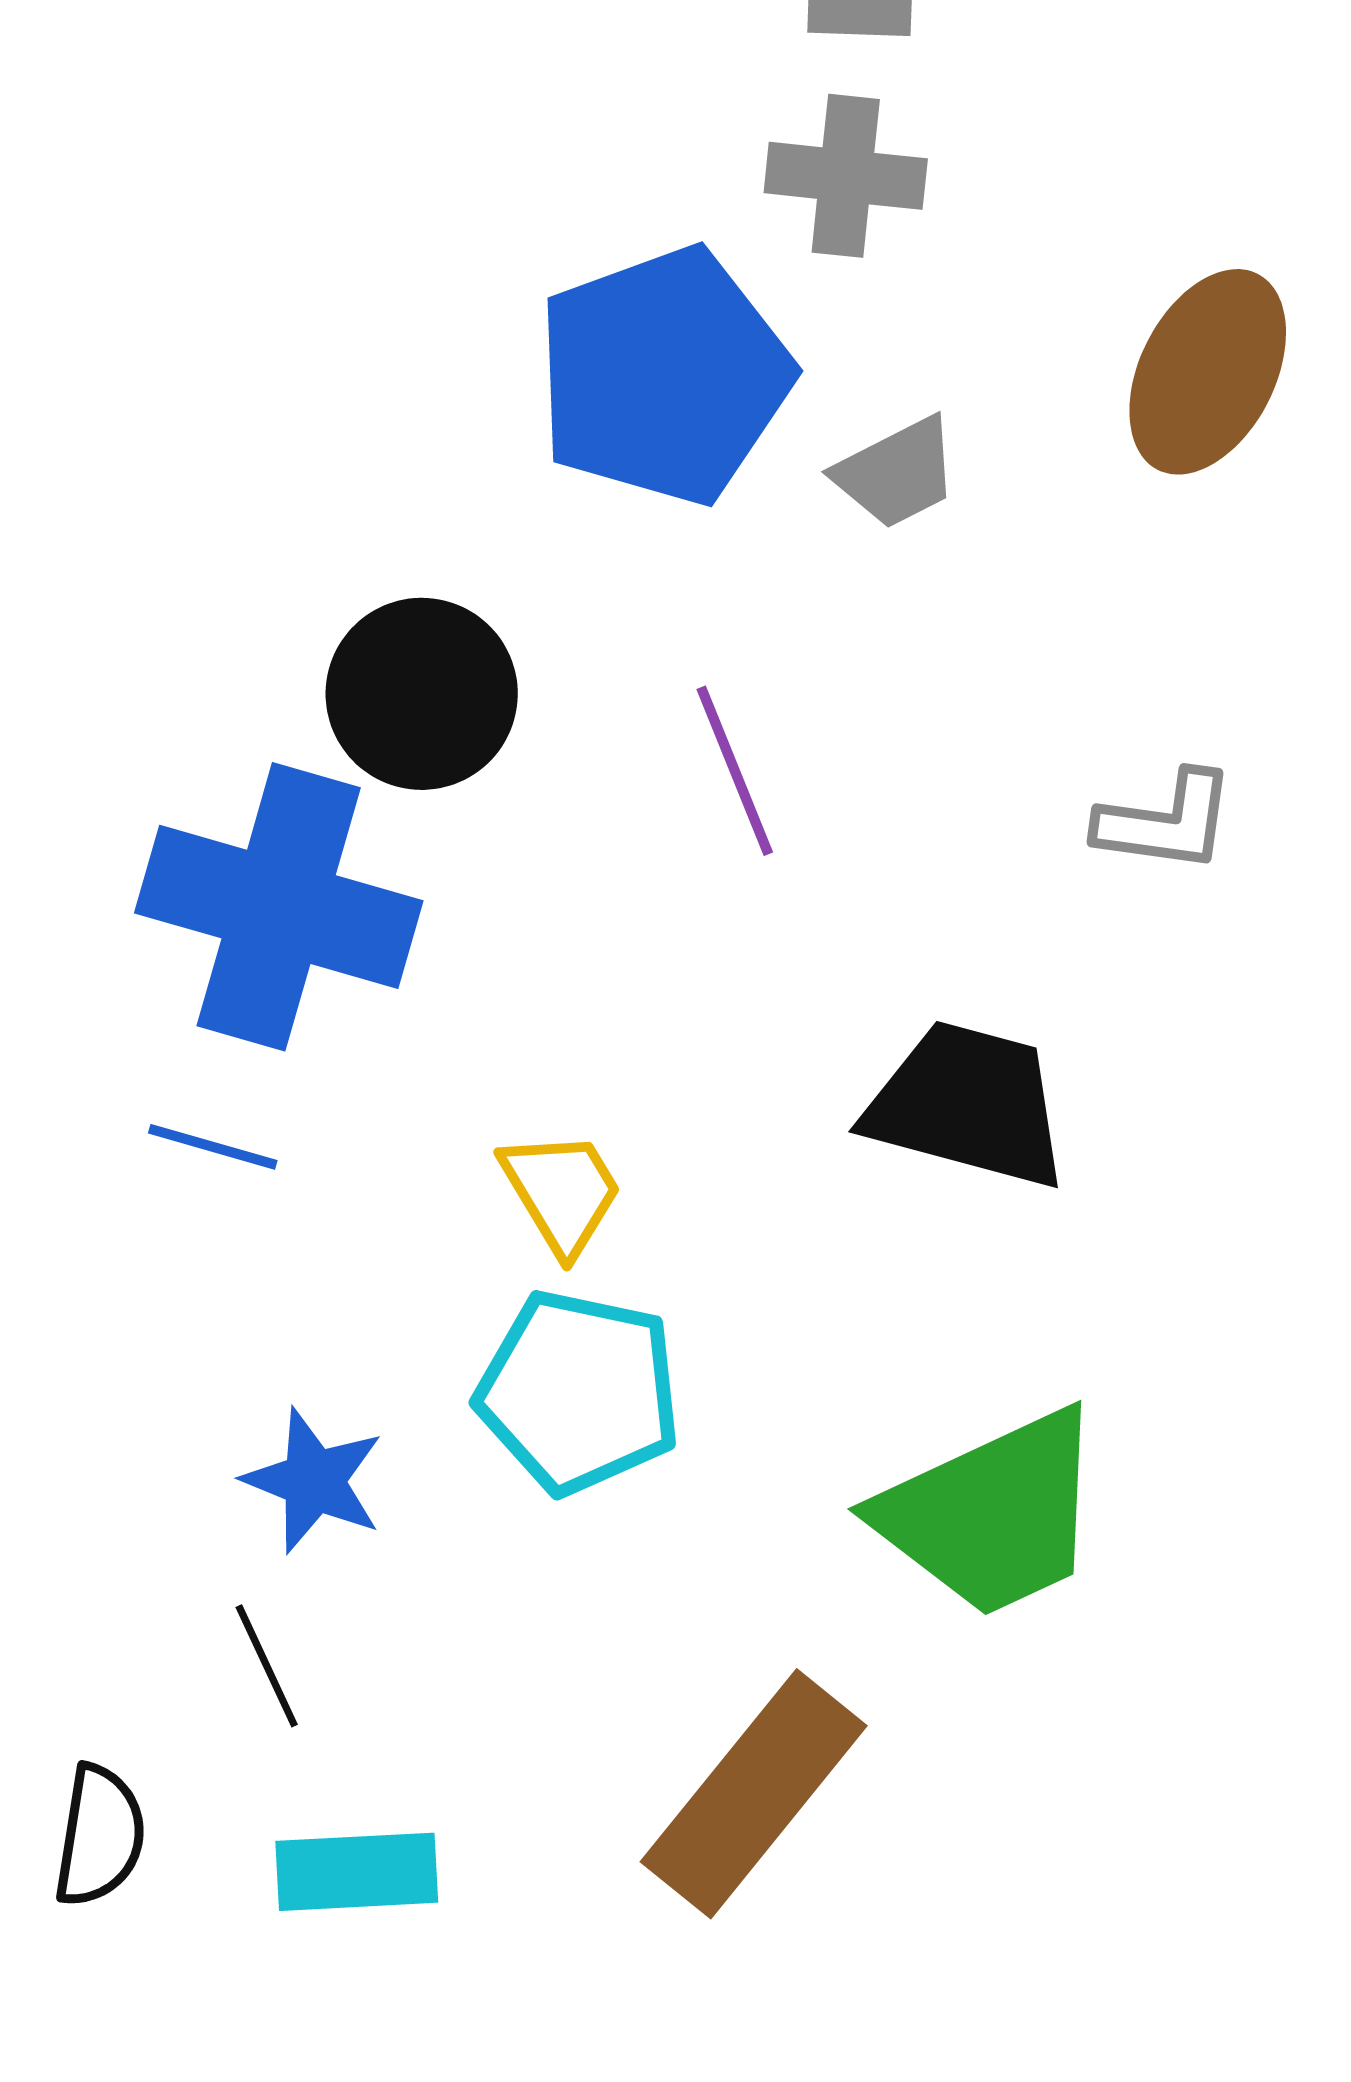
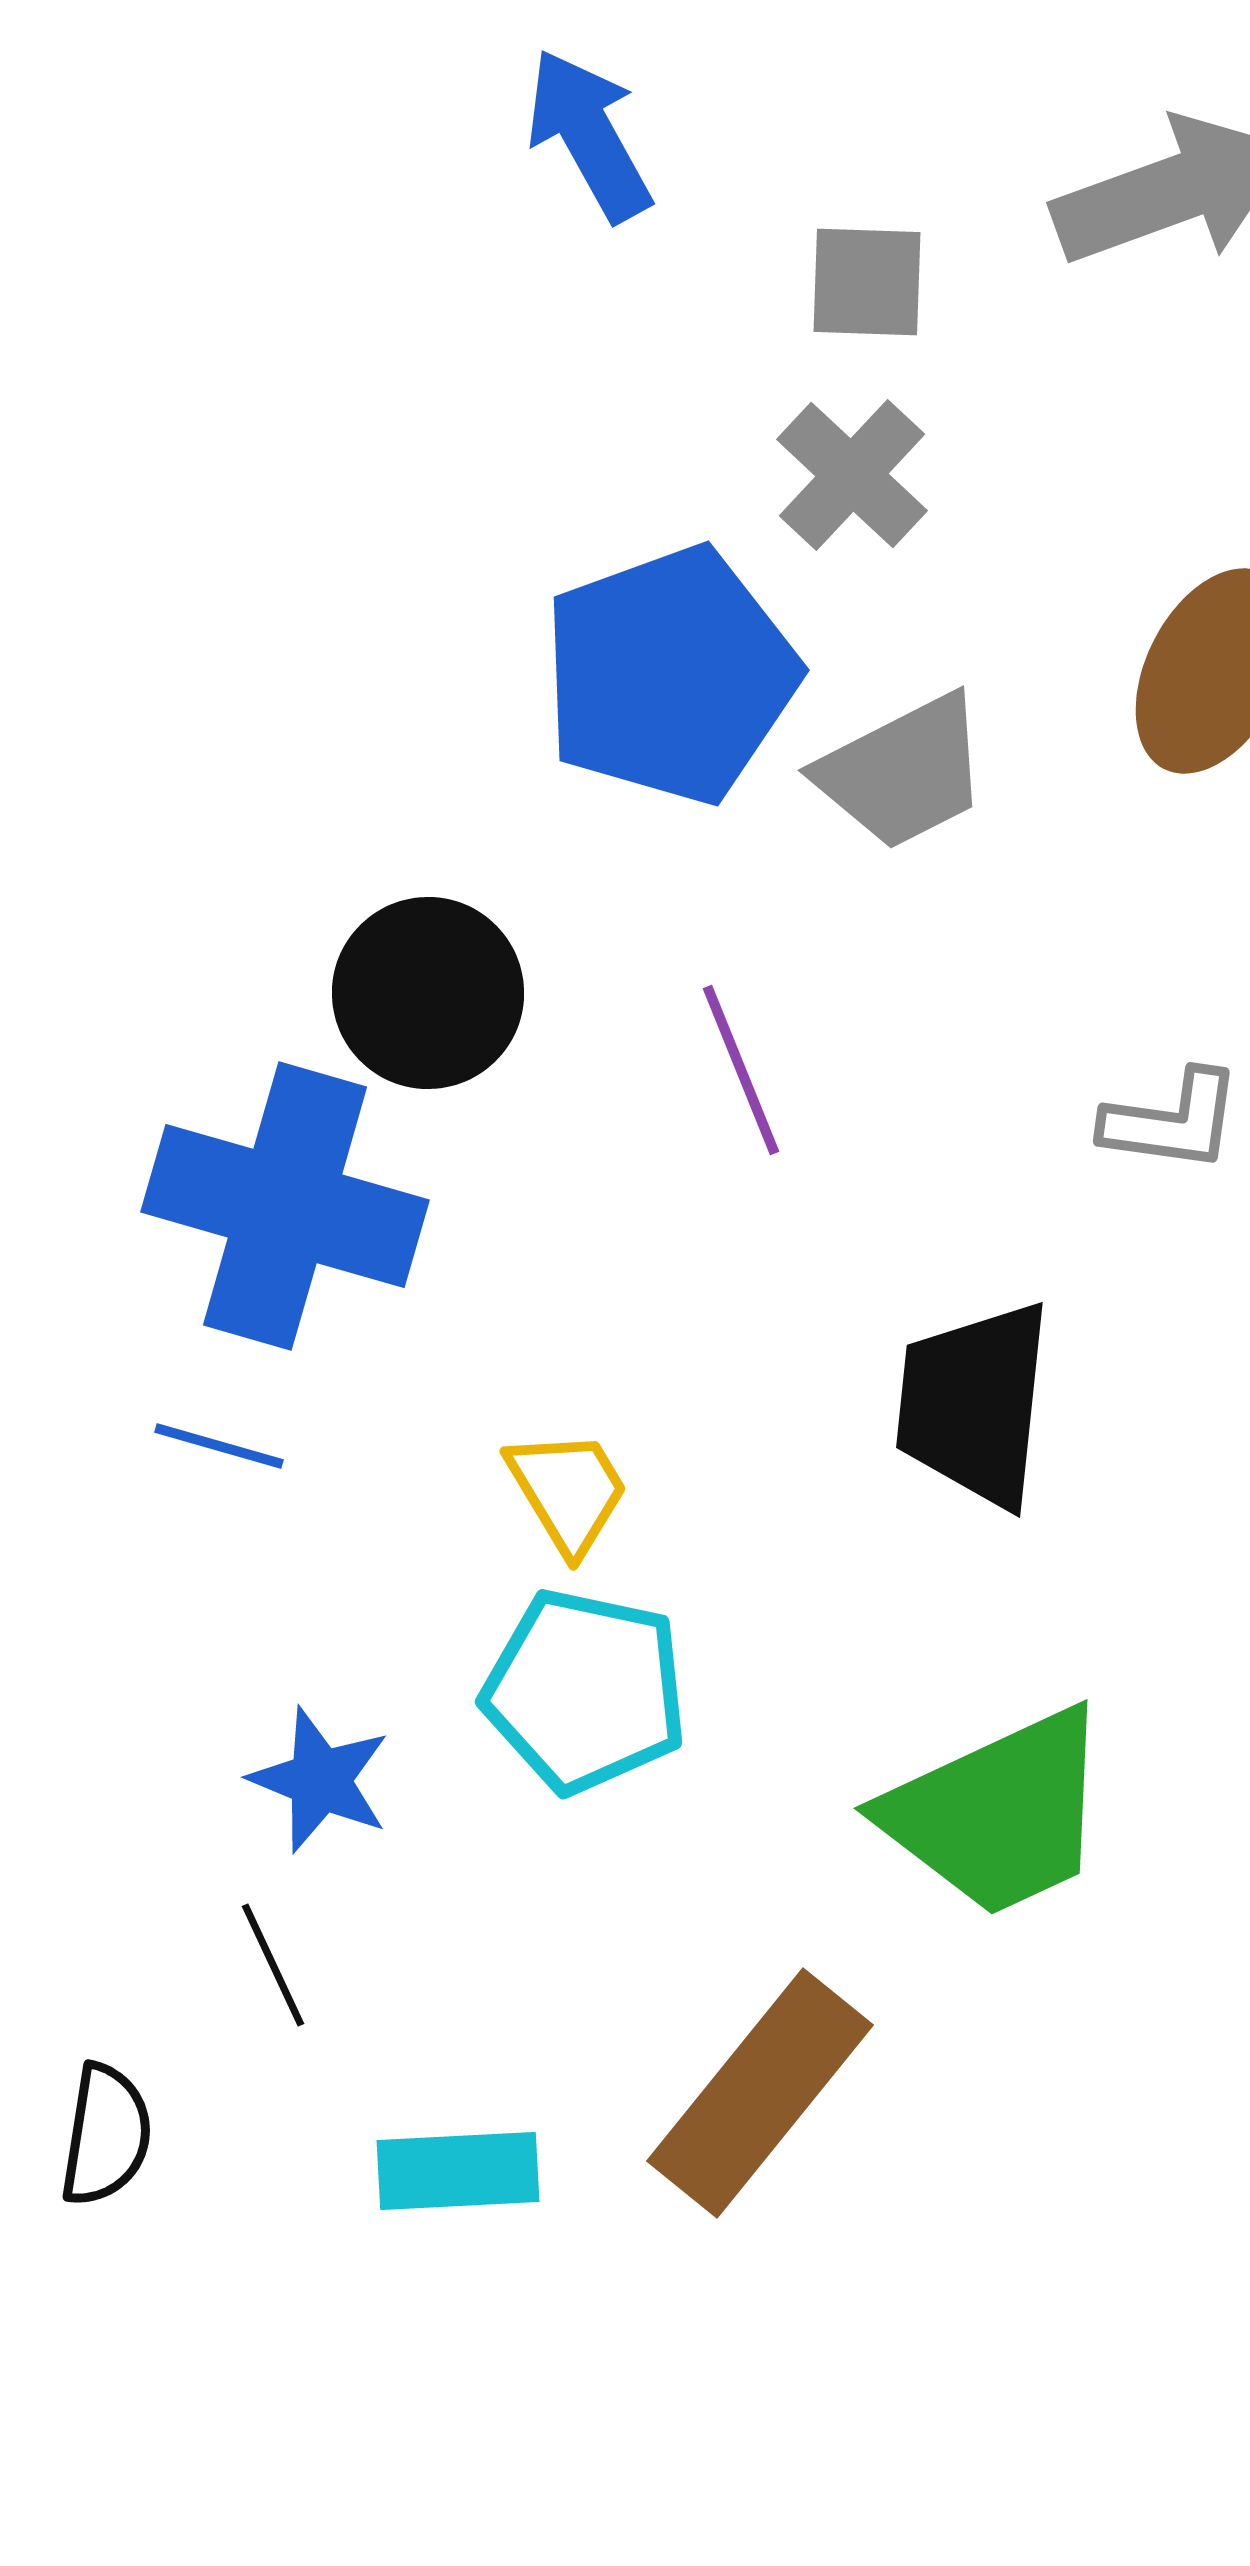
gray cross: (846, 176) -> (852, 475), turned 37
gray trapezoid: (897, 473) -> (903, 772), size x1.4
black trapezoid: (968, 1105) -> (974, 1404), turned -99
cyan rectangle: (357, 1872) -> (458, 2171), moved

